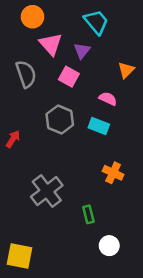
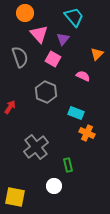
cyan rectangle: (99, 126) -> (76, 113), moved
white circle: (109, 246) -> (54, 186), moved

